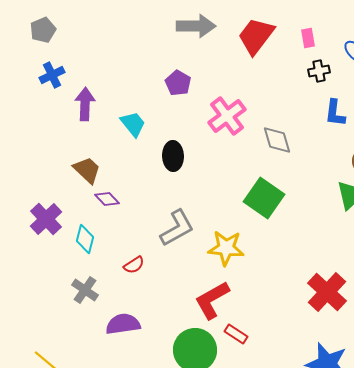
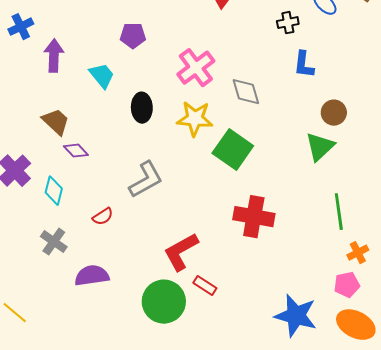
purple pentagon: (178, 83) -> (133, 36), moved, turned -30
yellow star: (226, 248) -> (195, 119), moved
red cross: (327, 292) -> (254, 217), moved, turned -33

